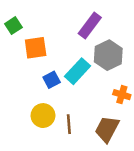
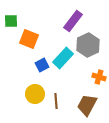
green square: (13, 26) -> (11, 21), turned 32
orange square: (36, 48) -> (29, 39), turned 30

